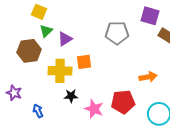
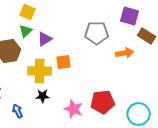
yellow square: (39, 12) -> (28, 12), moved
orange arrow: (148, 77) -> (125, 53), moved
black star: (71, 96) -> (43, 96), moved

